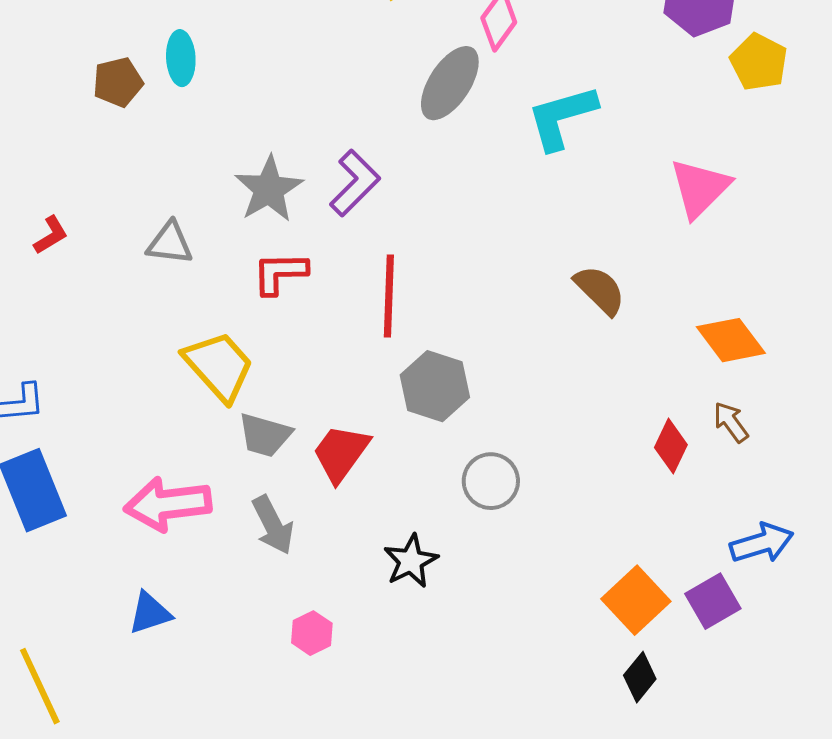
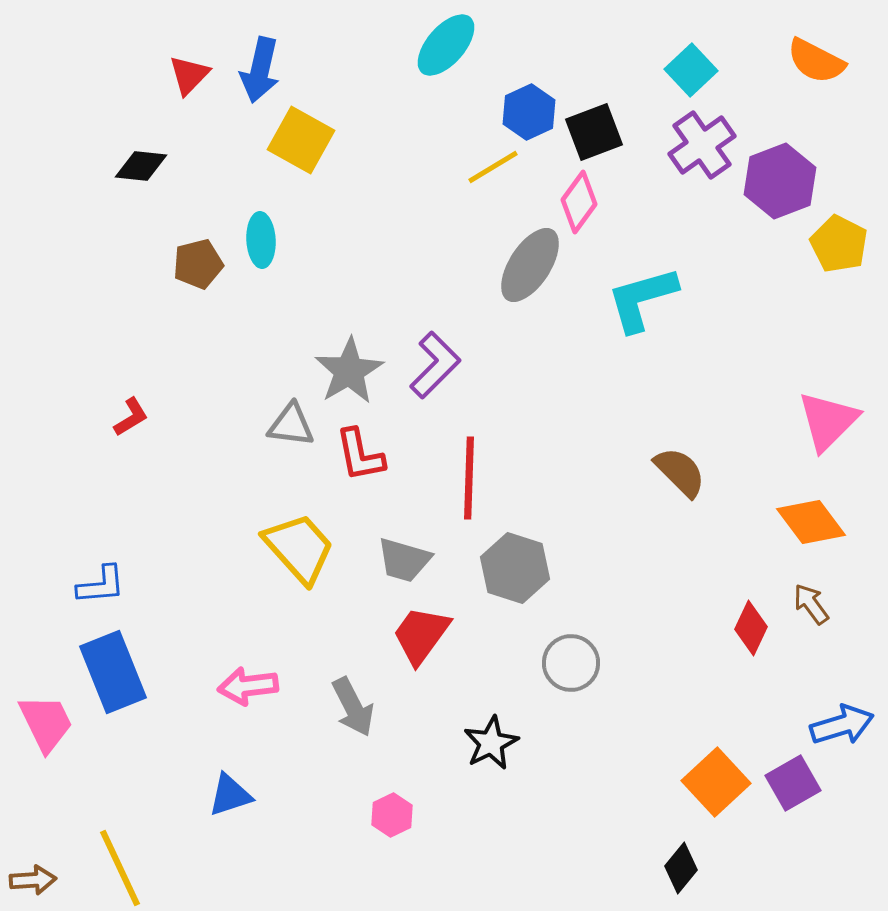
pink triangle: (700, 188) -> (828, 421), moved
gray triangle: (170, 243) -> (291, 425), moved
red L-shape: (280, 273) -> (360, 455), turned -100
gray trapezoid: (265, 435) -> (404, 560), moved
pink arrow: (168, 504) -> (248, 686), size x0.7
black diamond: (640, 677) -> (681, 868), moved

